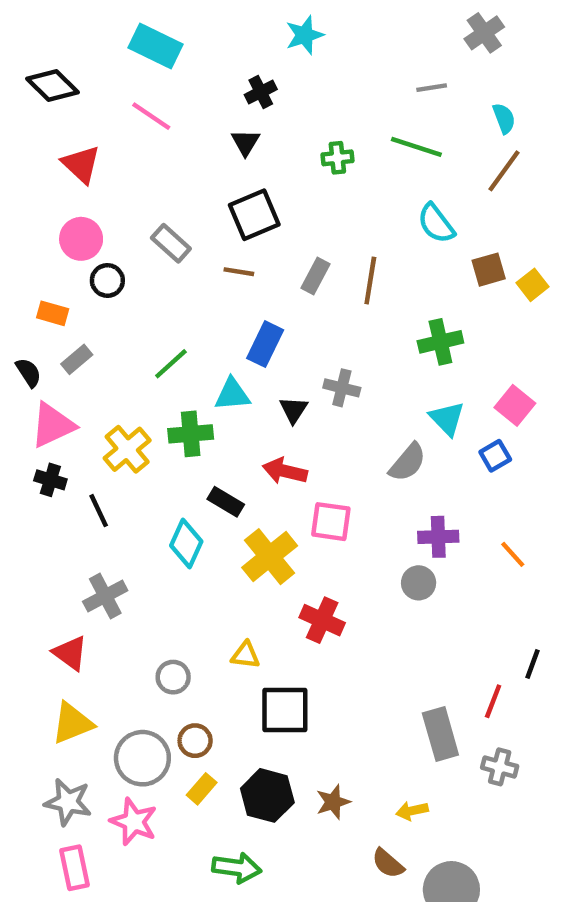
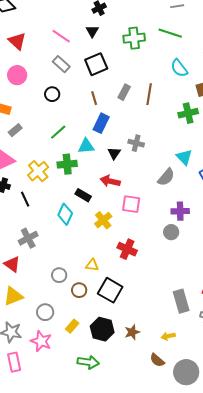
pink line: (151, 116) -> (61, 36), moved
green cross: (337, 158) -> (134, 38), size x1.5
gray rectangle: (171, 243) -> (61, 64), moved
brown line: (239, 272) -> (94, 98), moved, turned 64
black circle: (107, 280) -> (52, 94), moved
green cross: (440, 342) -> (188, 113), moved
yellow cross: (270, 557) -> (103, 220), size x0.7
black square: (285, 710) -> (110, 290), turned 30
brown circle: (195, 741) -> (79, 290), moved
gray circle: (142, 758) -> (45, 312), size x0.7

